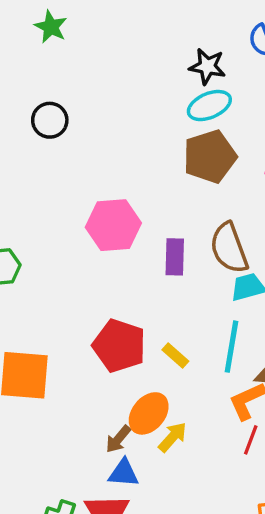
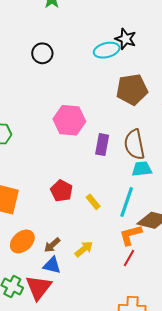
black star: (207, 66) -> (126, 39), moved
cyan ellipse: (209, 106) -> (107, 50), moved
red pentagon: (119, 346) -> (62, 191), size x0.7
orange ellipse: (149, 413) -> (22, 241), moved

